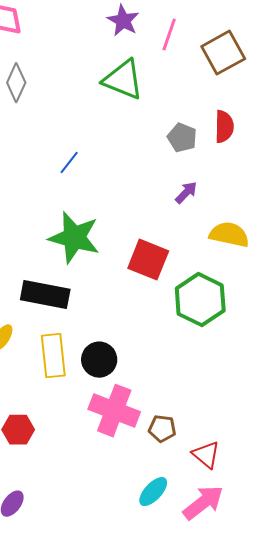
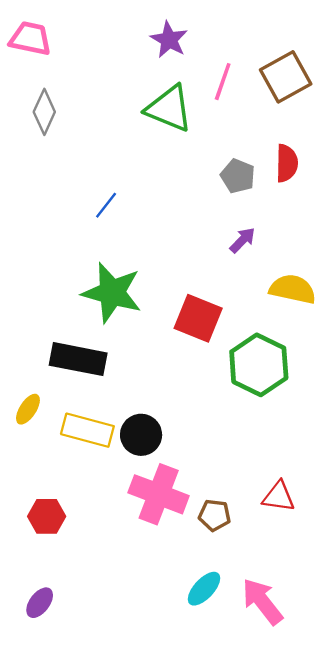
pink line: (169, 35) -> (223, 82), moved
yellow rectangle: (53, 356) -> (87, 430), turned -69
red triangle: (206, 455) -> (279, 497), moved, turned -32
pink arrow: (203, 503) -> (262, 602), turned -90

